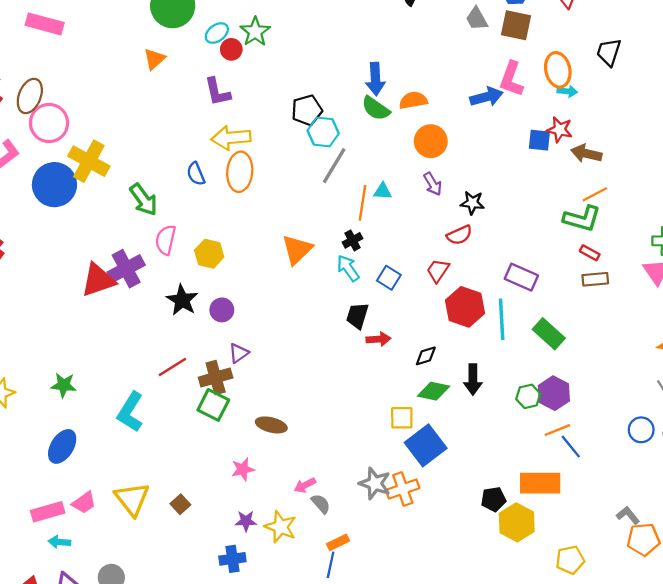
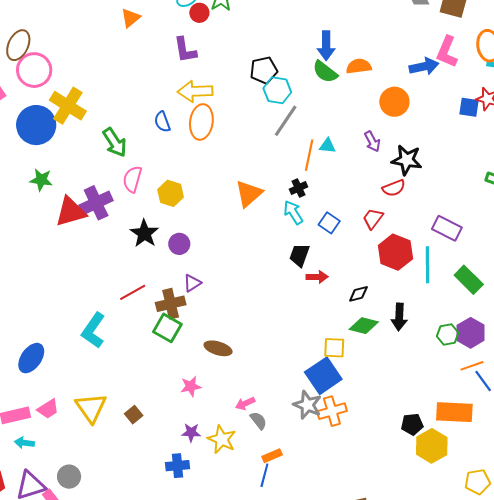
orange circle: (431, 141) -> (394, 102), moved
black star: (472, 203) -> (407, 160), size x1.4
green star: (64, 385) -> (41, 180), moved
blue square: (426, 445) -> (323, 376), moved

